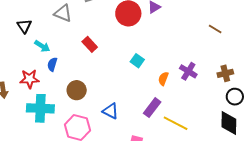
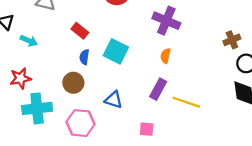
cyan square: (137, 61) -> (116, 51), moved, size x1.6
blue semicircle: (52, 64) -> (84, 57), moved
purple cross: (188, 71) -> (166, 21), moved, size x1.4

